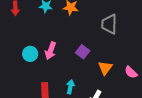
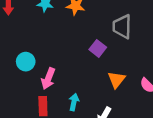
pink arrow: (51, 51) -> (48, 79), moved
purple square: (83, 52) -> (98, 48), moved

